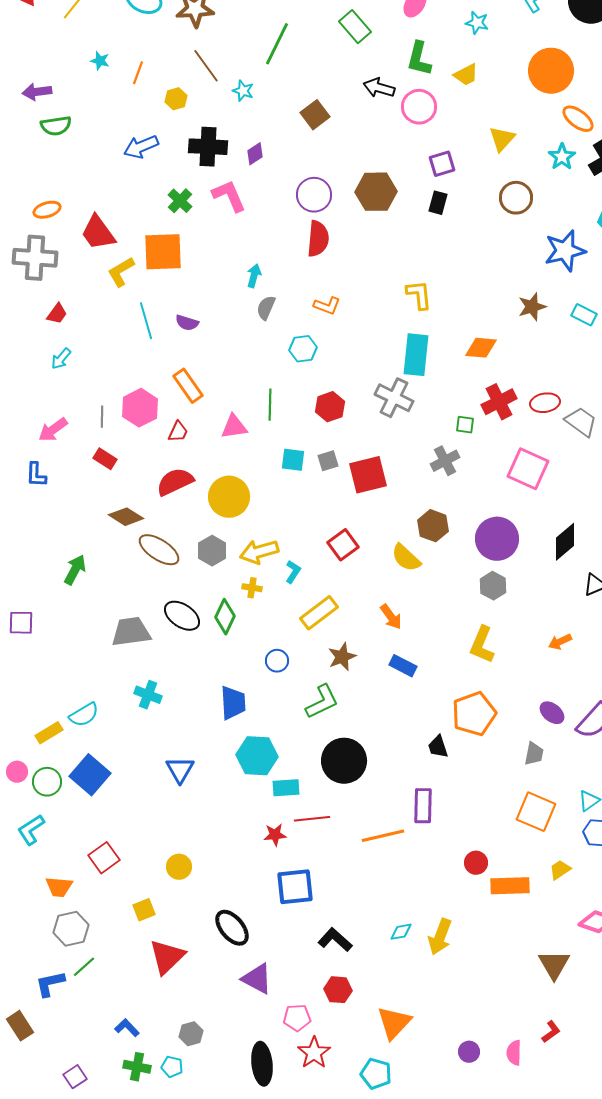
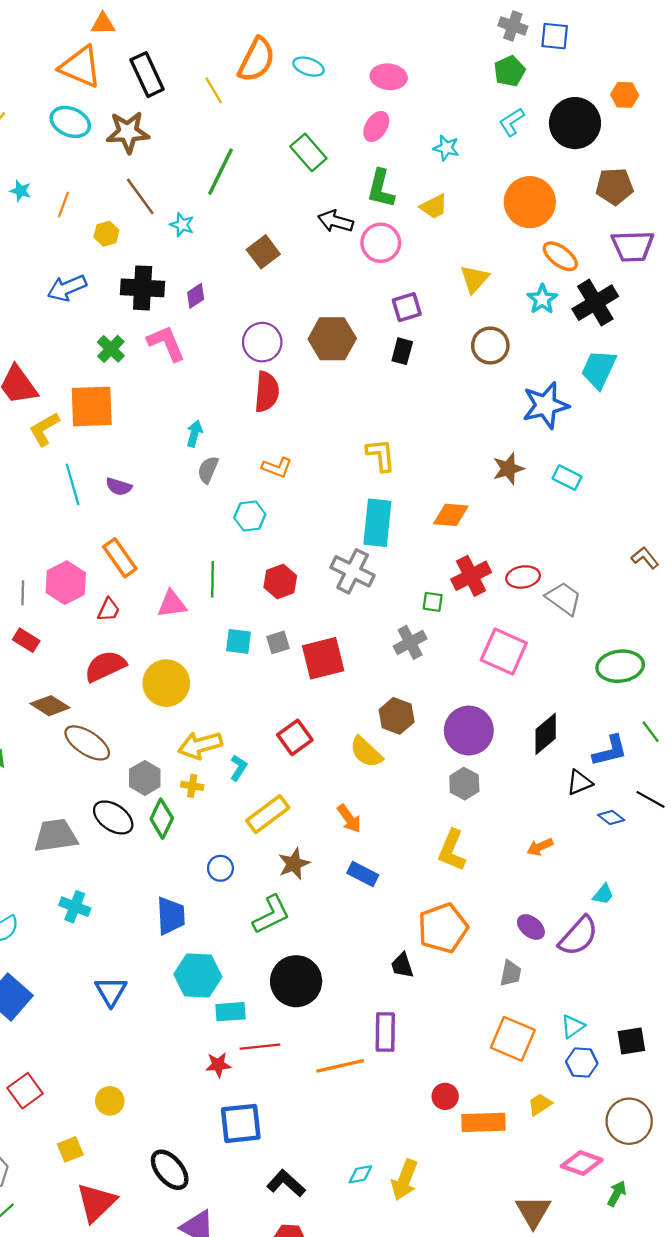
gray hexagon: (212, 551) -> (145, 778), moved

